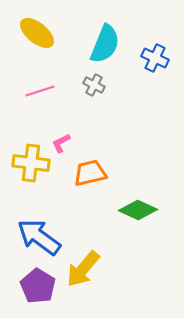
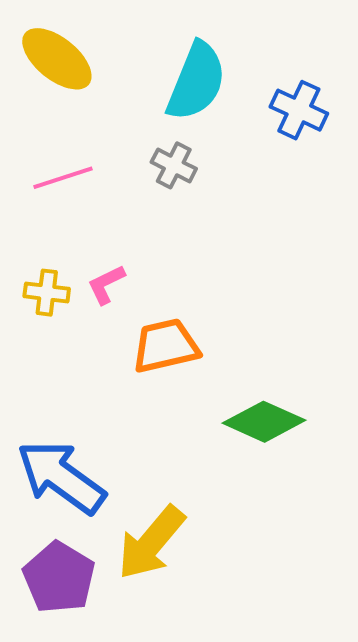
yellow cross: (31, 163) -> (47, 293), moved, size x0.6

